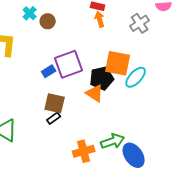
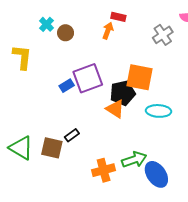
orange arrow: (100, 19) -> (108, 31), moved, turned 35
cyan ellipse: (136, 77) -> (159, 111), moved, turned 50
brown square: (55, 103) -> (52, 148), moved

